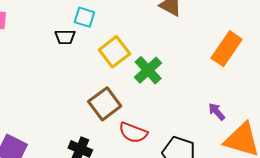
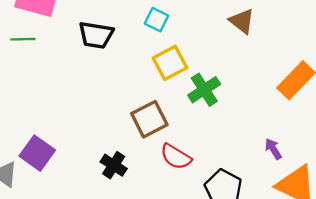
cyan square: (84, 17) -> (157, 20), moved
black trapezoid: (65, 37) -> (96, 35), moved, size x1.5

